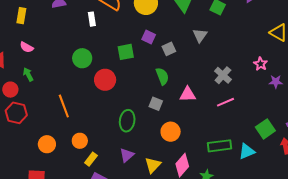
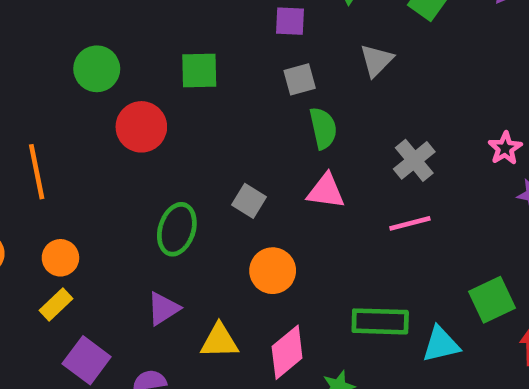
purple square: (149, 37) -> (290, 21), moved, turned -32
green semicircle: (162, 76) -> (323, 128), moved
yellow rectangle: (91, 159) -> (56, 304), moved
yellow triangle: (153, 165) -> (219, 341), turned 36

